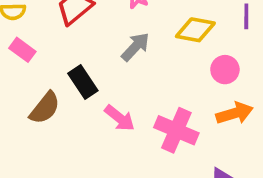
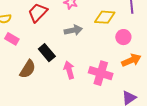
gray arrow: (135, 47) -> (73, 30), turned 42
pink arrow: (120, 118) -> (69, 70), turned -138

